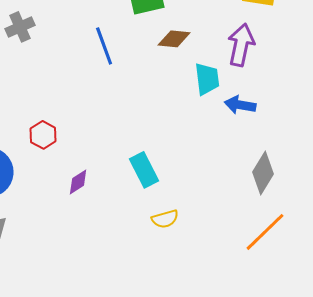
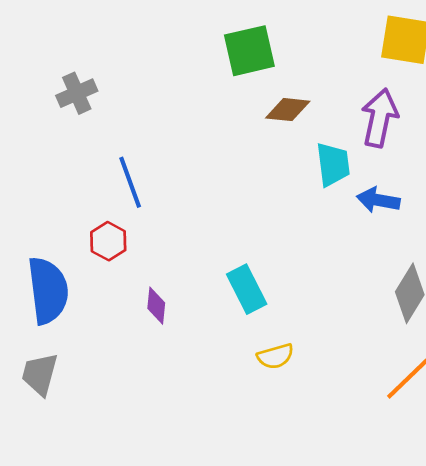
blue line: (104, 46) -> (130, 182), moved
purple diamond: (78, 182) -> (156, 306), turned -52

